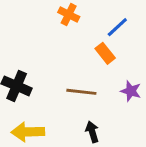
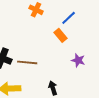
brown line: (81, 92) -> (27, 62), moved

